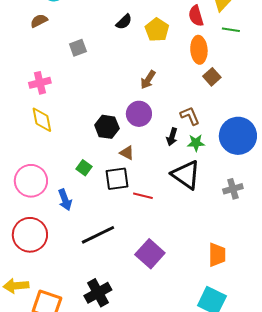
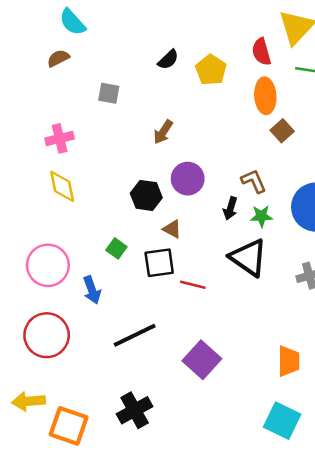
gray square: (78, 48) -> (109, 93), turned 30
brown arrow: (148, 80) -> (163, 132), moved

